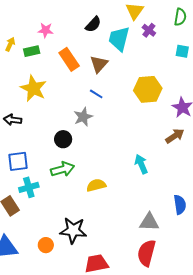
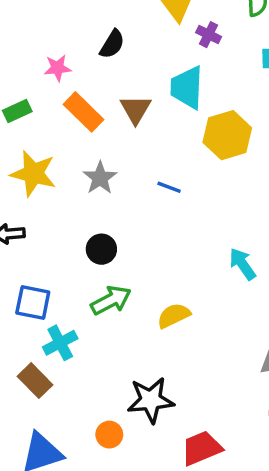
pink star: (46, 30) -> (58, 68), moved
cyan trapezoid: (119, 39) -> (187, 88), moved
blue line: (96, 94) -> (169, 187), moved
gray star: (83, 117) -> (100, 178), moved
blue square: (18, 161) -> (33, 302), turned 30

